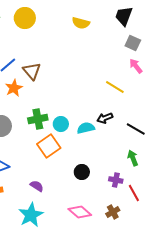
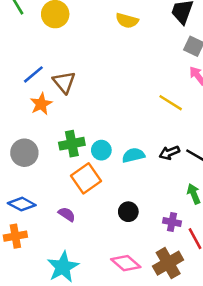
black arrow: (105, 118) -> (169, 153), moved
purple semicircle: (37, 186) -> (67, 214), moved
brown cross: (113, 212) -> (168, 263), size x1.6

